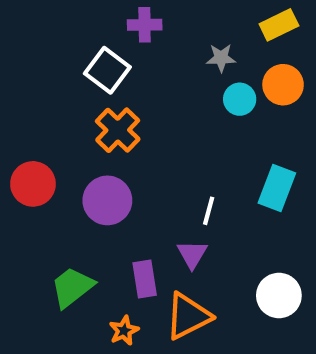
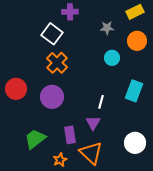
cyan circle: (240, 99) -> (112, 58), moved
orange triangle: (188, 316) -> (91, 153), turned -50

